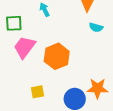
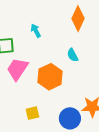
cyan semicircle: (96, 27) -> (73, 55), moved, turned 48

